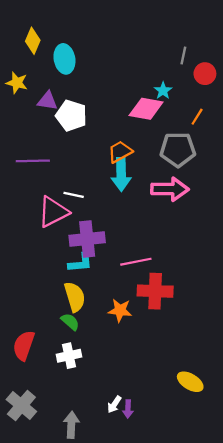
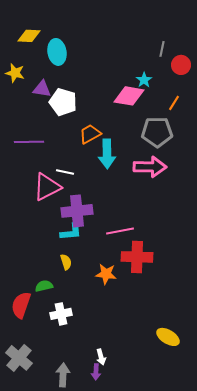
yellow diamond: (33, 41) -> (29, 36), turned 70
orange trapezoid: (120, 152) -> (90, 134), moved
yellow semicircle: (75, 297) -> (66, 262), size x0.6
green semicircle: (70, 322) -> (44, 286), moved, turned -54
white arrow: (114, 404) -> (101, 357), turned -49
purple arrow: (128, 409) -> (96, 372), moved

